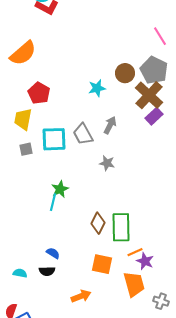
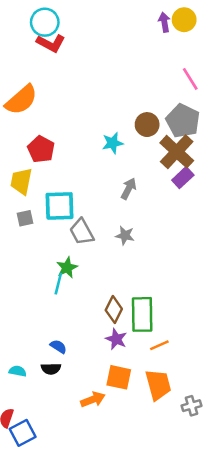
gray trapezoid: (83, 134) -> (82, 232), moved
purple star: (145, 261) -> (116, 339), moved
orange square: (102, 264) -> (119, 377), moved
gray cross: (161, 301) -> (191, 406), turned -35

